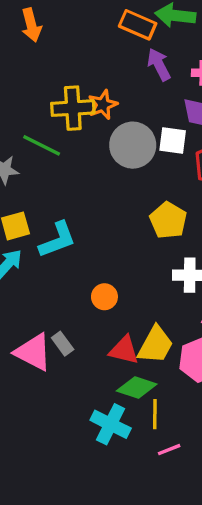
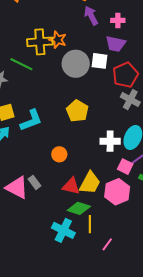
orange star: (103, 105) -> (58, 40), turned -30
yellow pentagon: (168, 220) -> (77, 111), moved
pink line: (169, 450) -> (107, 244), moved, turned -32

